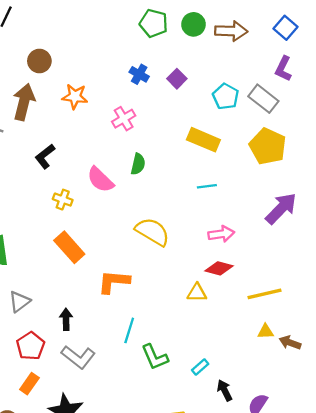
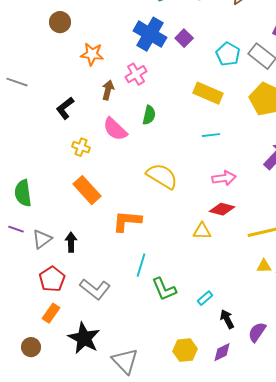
blue cross: (139, 74) -> (150, 34), size x1.8
brown arrow: (24, 102) -> (108, 90), moved, size x0.6
black arrow: (66, 319) -> (71, 242), moved

